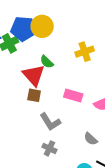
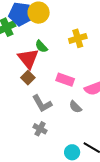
brown square: (34, 95) -> (28, 78), turned 32
gray semicircle: (91, 139) -> (75, 107), moved

